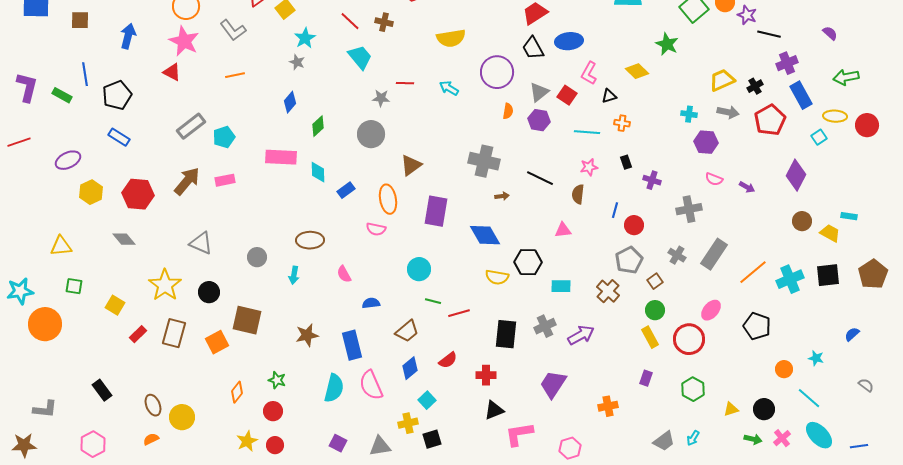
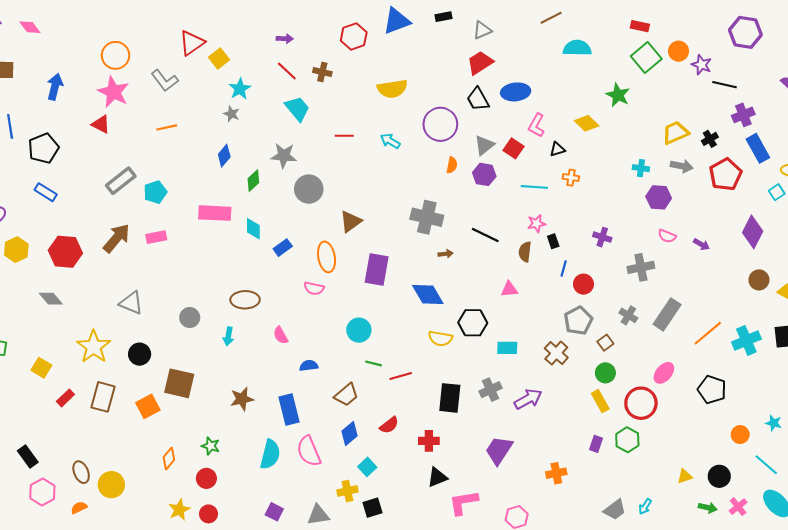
gray star: (381, 98) -> (284, 156), moved, size x1.4
black rectangle: (626, 162) -> (553, 241), moved
green hexagon: (693, 389) -> (627, 440), moved
pink hexagon: (93, 444) -> (42, 492), moved

